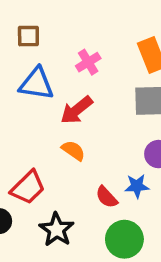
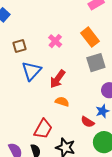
pink cross: (88, 62) -> (55, 41), moved
blue triangle: (36, 84) -> (31, 71), turned -40

